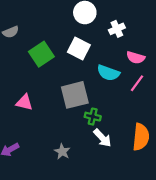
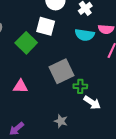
white square: (79, 48) -> (46, 26), moved
cyan semicircle: (108, 73) -> (85, 35), moved

